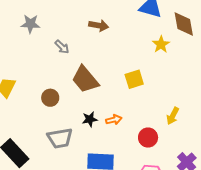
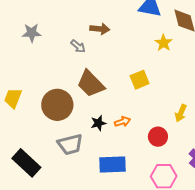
gray arrow: (62, 47) -> (78, 46), moved
brown circle: (50, 98) -> (57, 105), size x1.8

